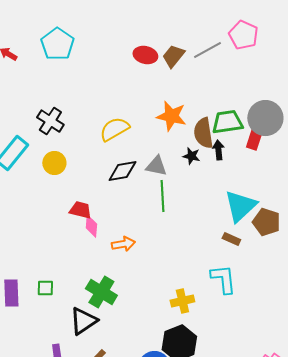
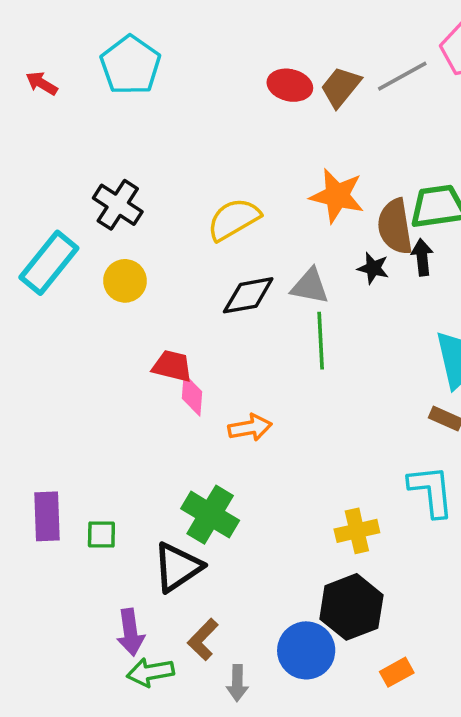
green square: (45, 288) -> (101, 534), moved

